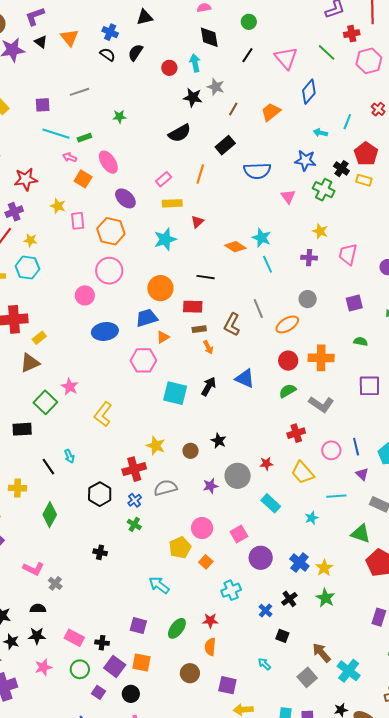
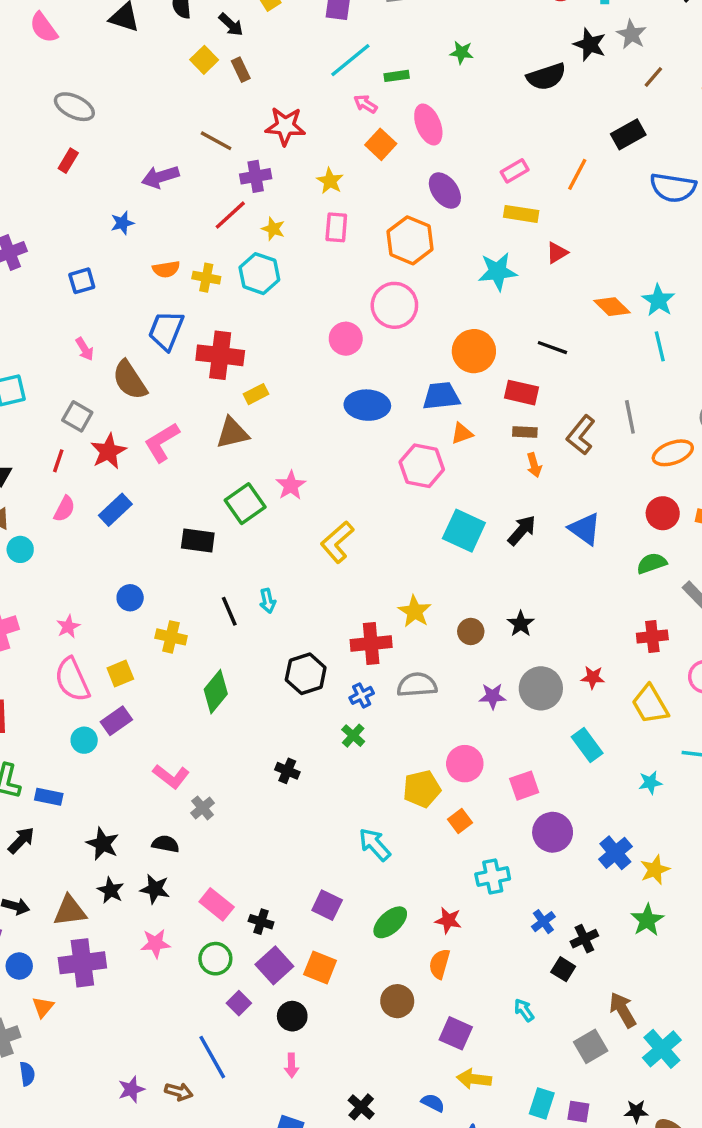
black semicircle: (180, 133) -> (546, 77), moved
cyan line: (56, 134) -> (350, 60), turned -68
pink rectangle: (78, 221) -> (336, 227), moved
black cross: (289, 599) -> (584, 939), moved

